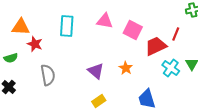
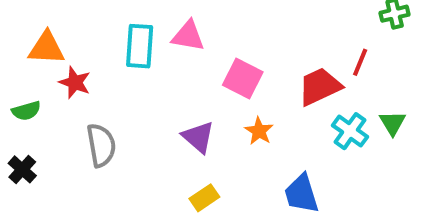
pink triangle: (105, 21) -> (188, 36), moved
pink square: (133, 30) -> (243, 78), moved

